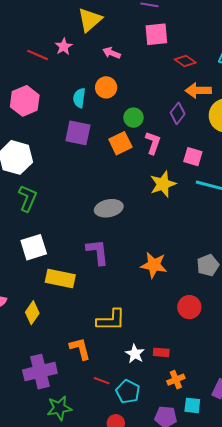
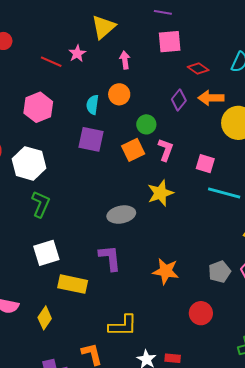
pink arrow: (112, 53) -> (125, 60), turned 60
purple diamond: (178, 113) -> (179, 100), moved
yellow star: (163, 184) -> (160, 193), moved

